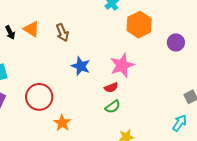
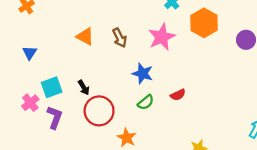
black arrow: (10, 32) -> (84, 87), moved
pink star: (122, 65) -> (162, 37), moved
green semicircle: (113, 107) -> (146, 102), moved

